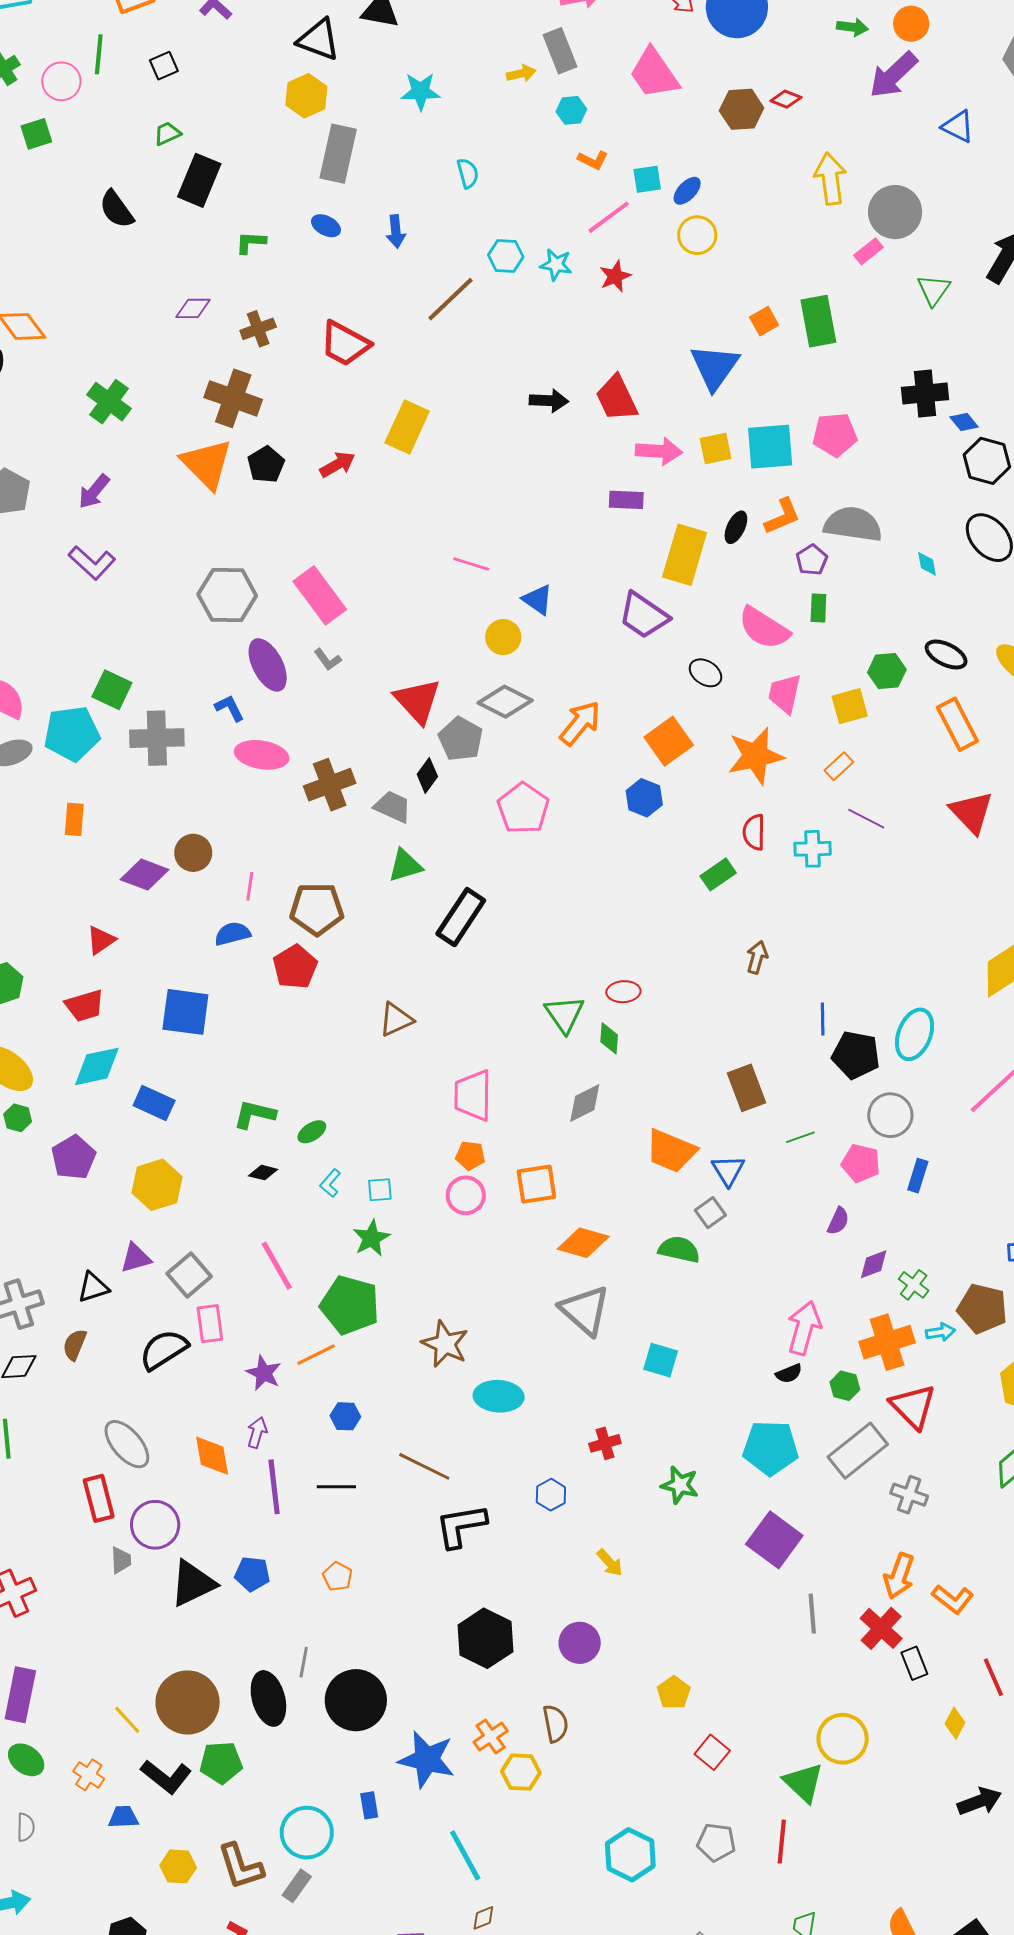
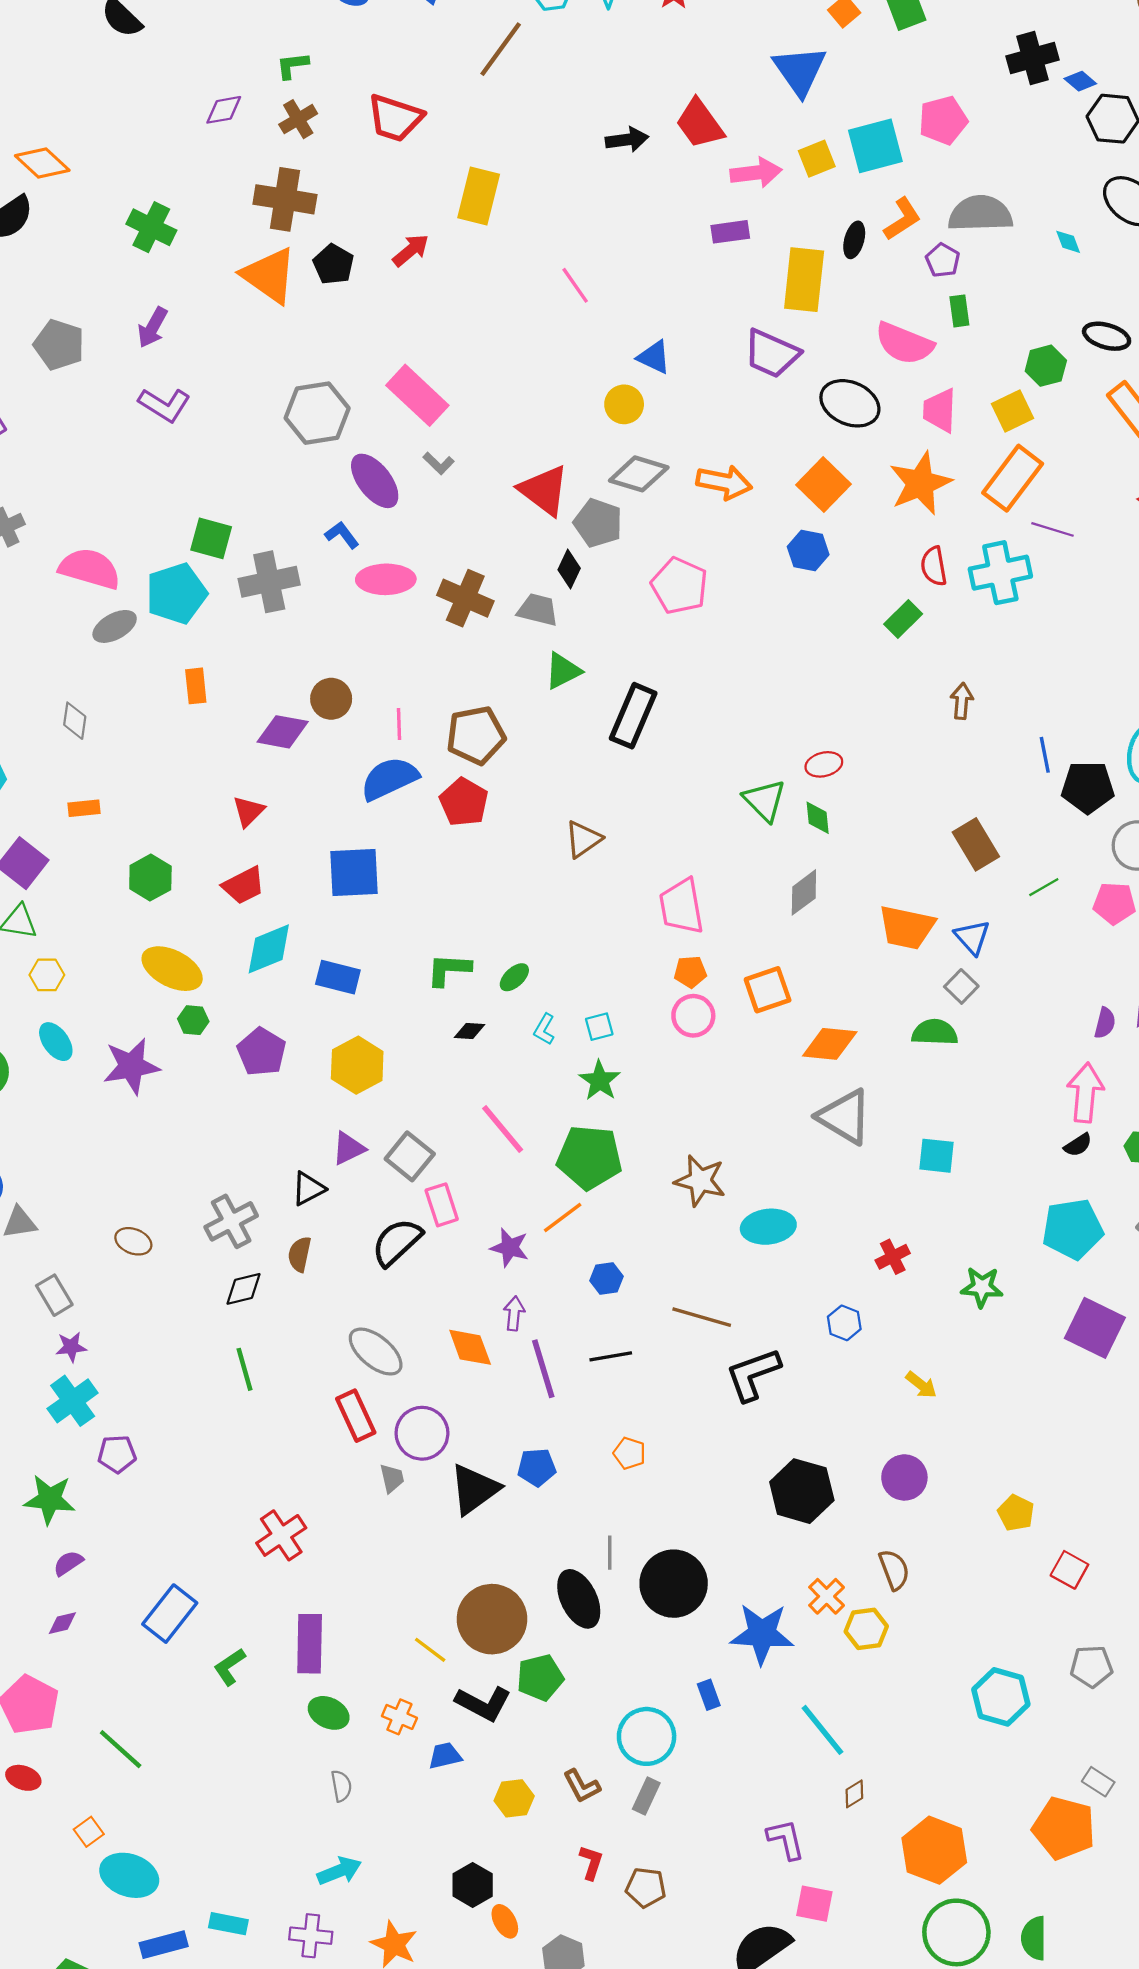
green L-shape: (251, 242) -> (292, 65), moved
pink line: (471, 564) -> (575, 285), moved, turned 48
black ellipse: (706, 673) -> (850, 403), size x1.6
orange arrow: (580, 723) -> (724, 482), turned 72
orange rectangle: (839, 766) -> (1013, 478), size x2.0
brown cross: (330, 785) -> (465, 598), turned -36
cyan cross: (813, 849) -> (1000, 573), size x1.5
blue semicircle: (232, 934) -> (389, 779), size x1.5
purple semicircle: (838, 1221) -> (1105, 1023), moved
brown L-shape: (241, 1866) -> (582, 1786), size x0.7

